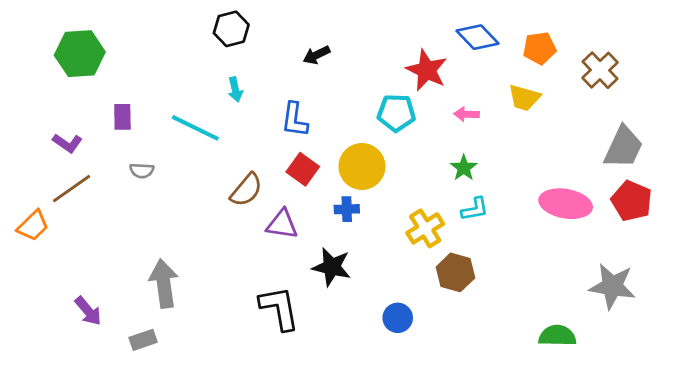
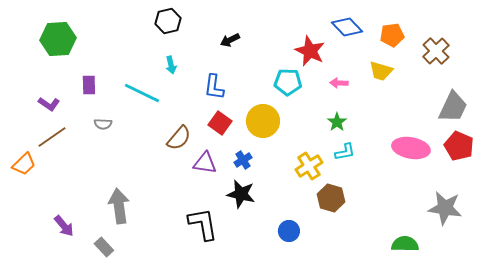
blue cross: (347, 209) -> (243, 160), moved, turned -30
gray rectangle: (143, 340) -> (104, 247), turned 66

